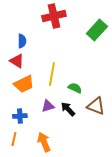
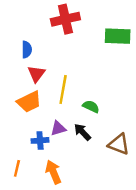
green rectangle: (97, 30) -> (118, 36), turned 50
red triangle: (17, 61) -> (36, 74), moved, turned 35
brown triangle: (96, 106) -> (119, 144), moved
blue cross: (20, 116) -> (40, 140), moved

